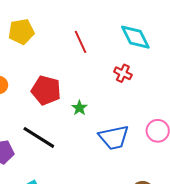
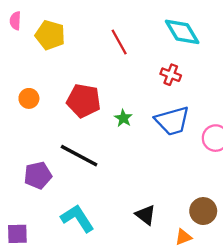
yellow pentagon: (21, 32) -> (50, 35), turned 30
blue trapezoid: (114, 137) -> (172, 121), moved

